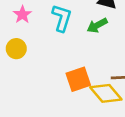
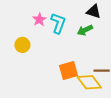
pink star: (22, 15) -> (39, 20), moved

